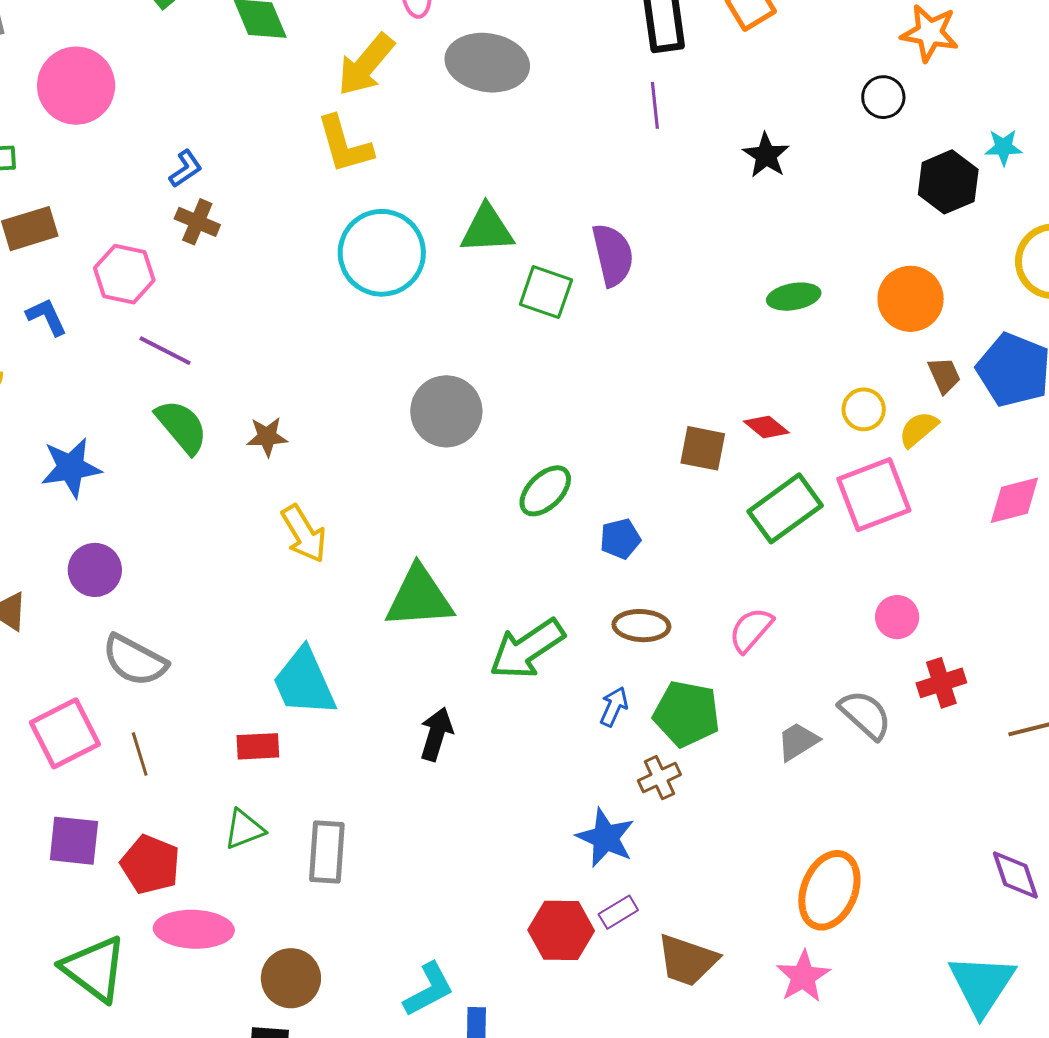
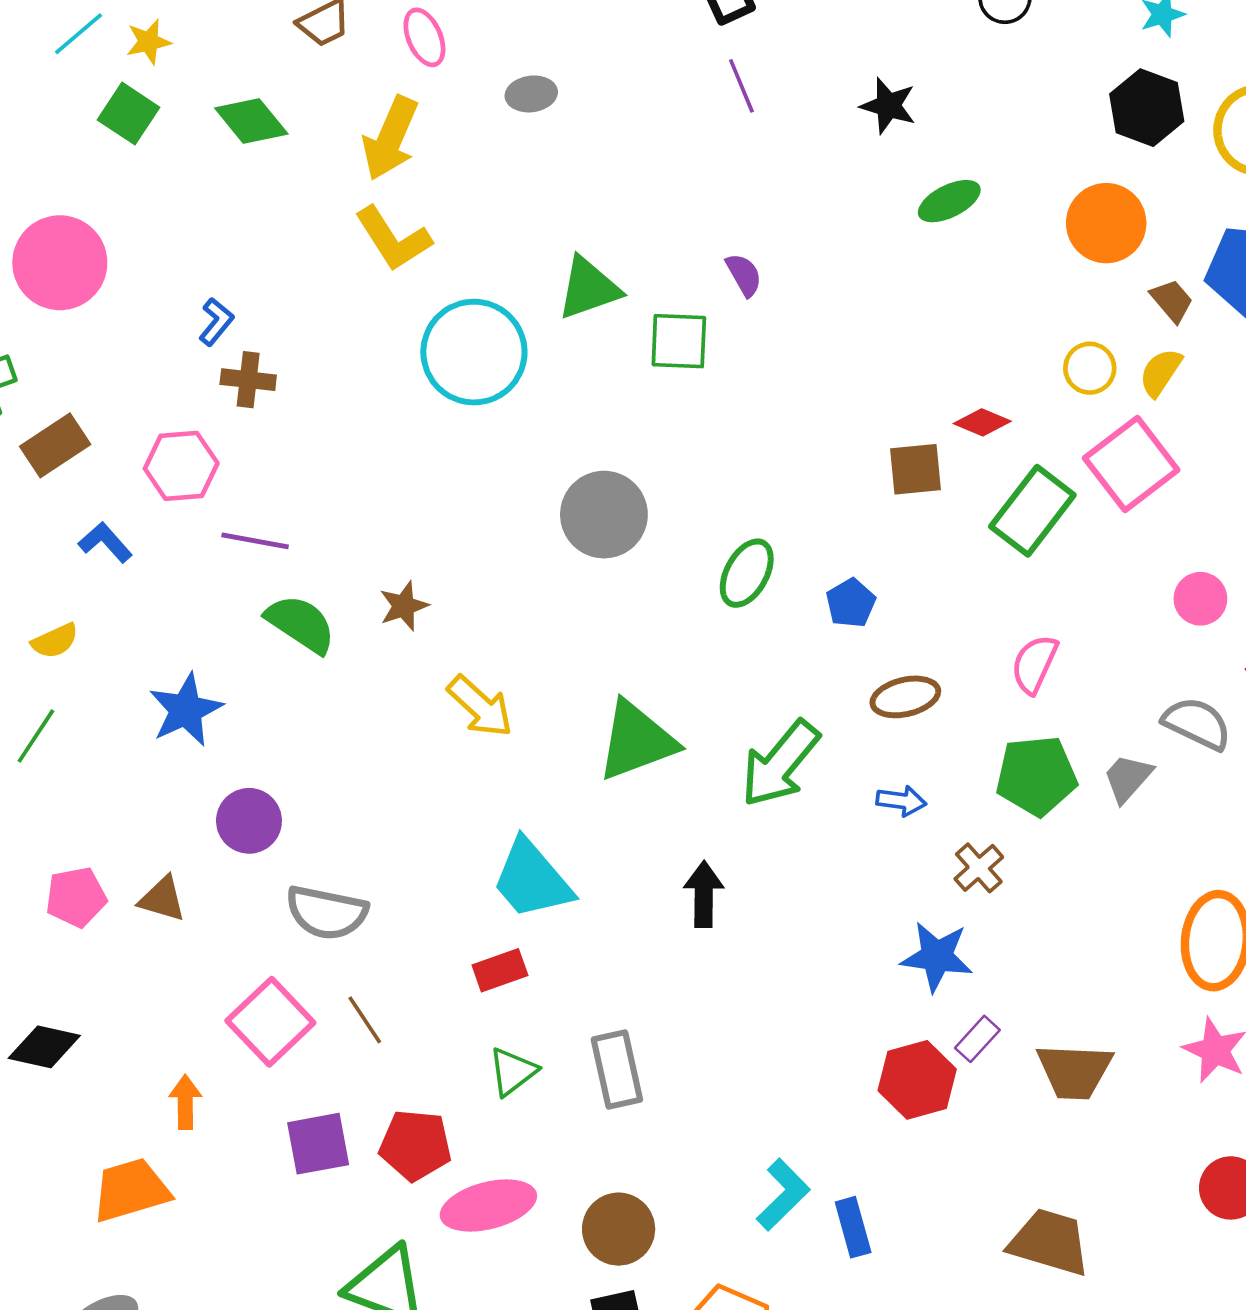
gray ellipse: (487, 63) -> (531, 94), size x0.5
black hexagon: (948, 182) -> (1147, 108), moved
purple semicircle: (613, 255) -> (744, 275), size x0.6
green ellipse: (794, 297) -> (949, 201), moved
blue arrow: (614, 707) -> (901, 801), turned 90
green pentagon: (687, 714) -> (1036, 776), moved

